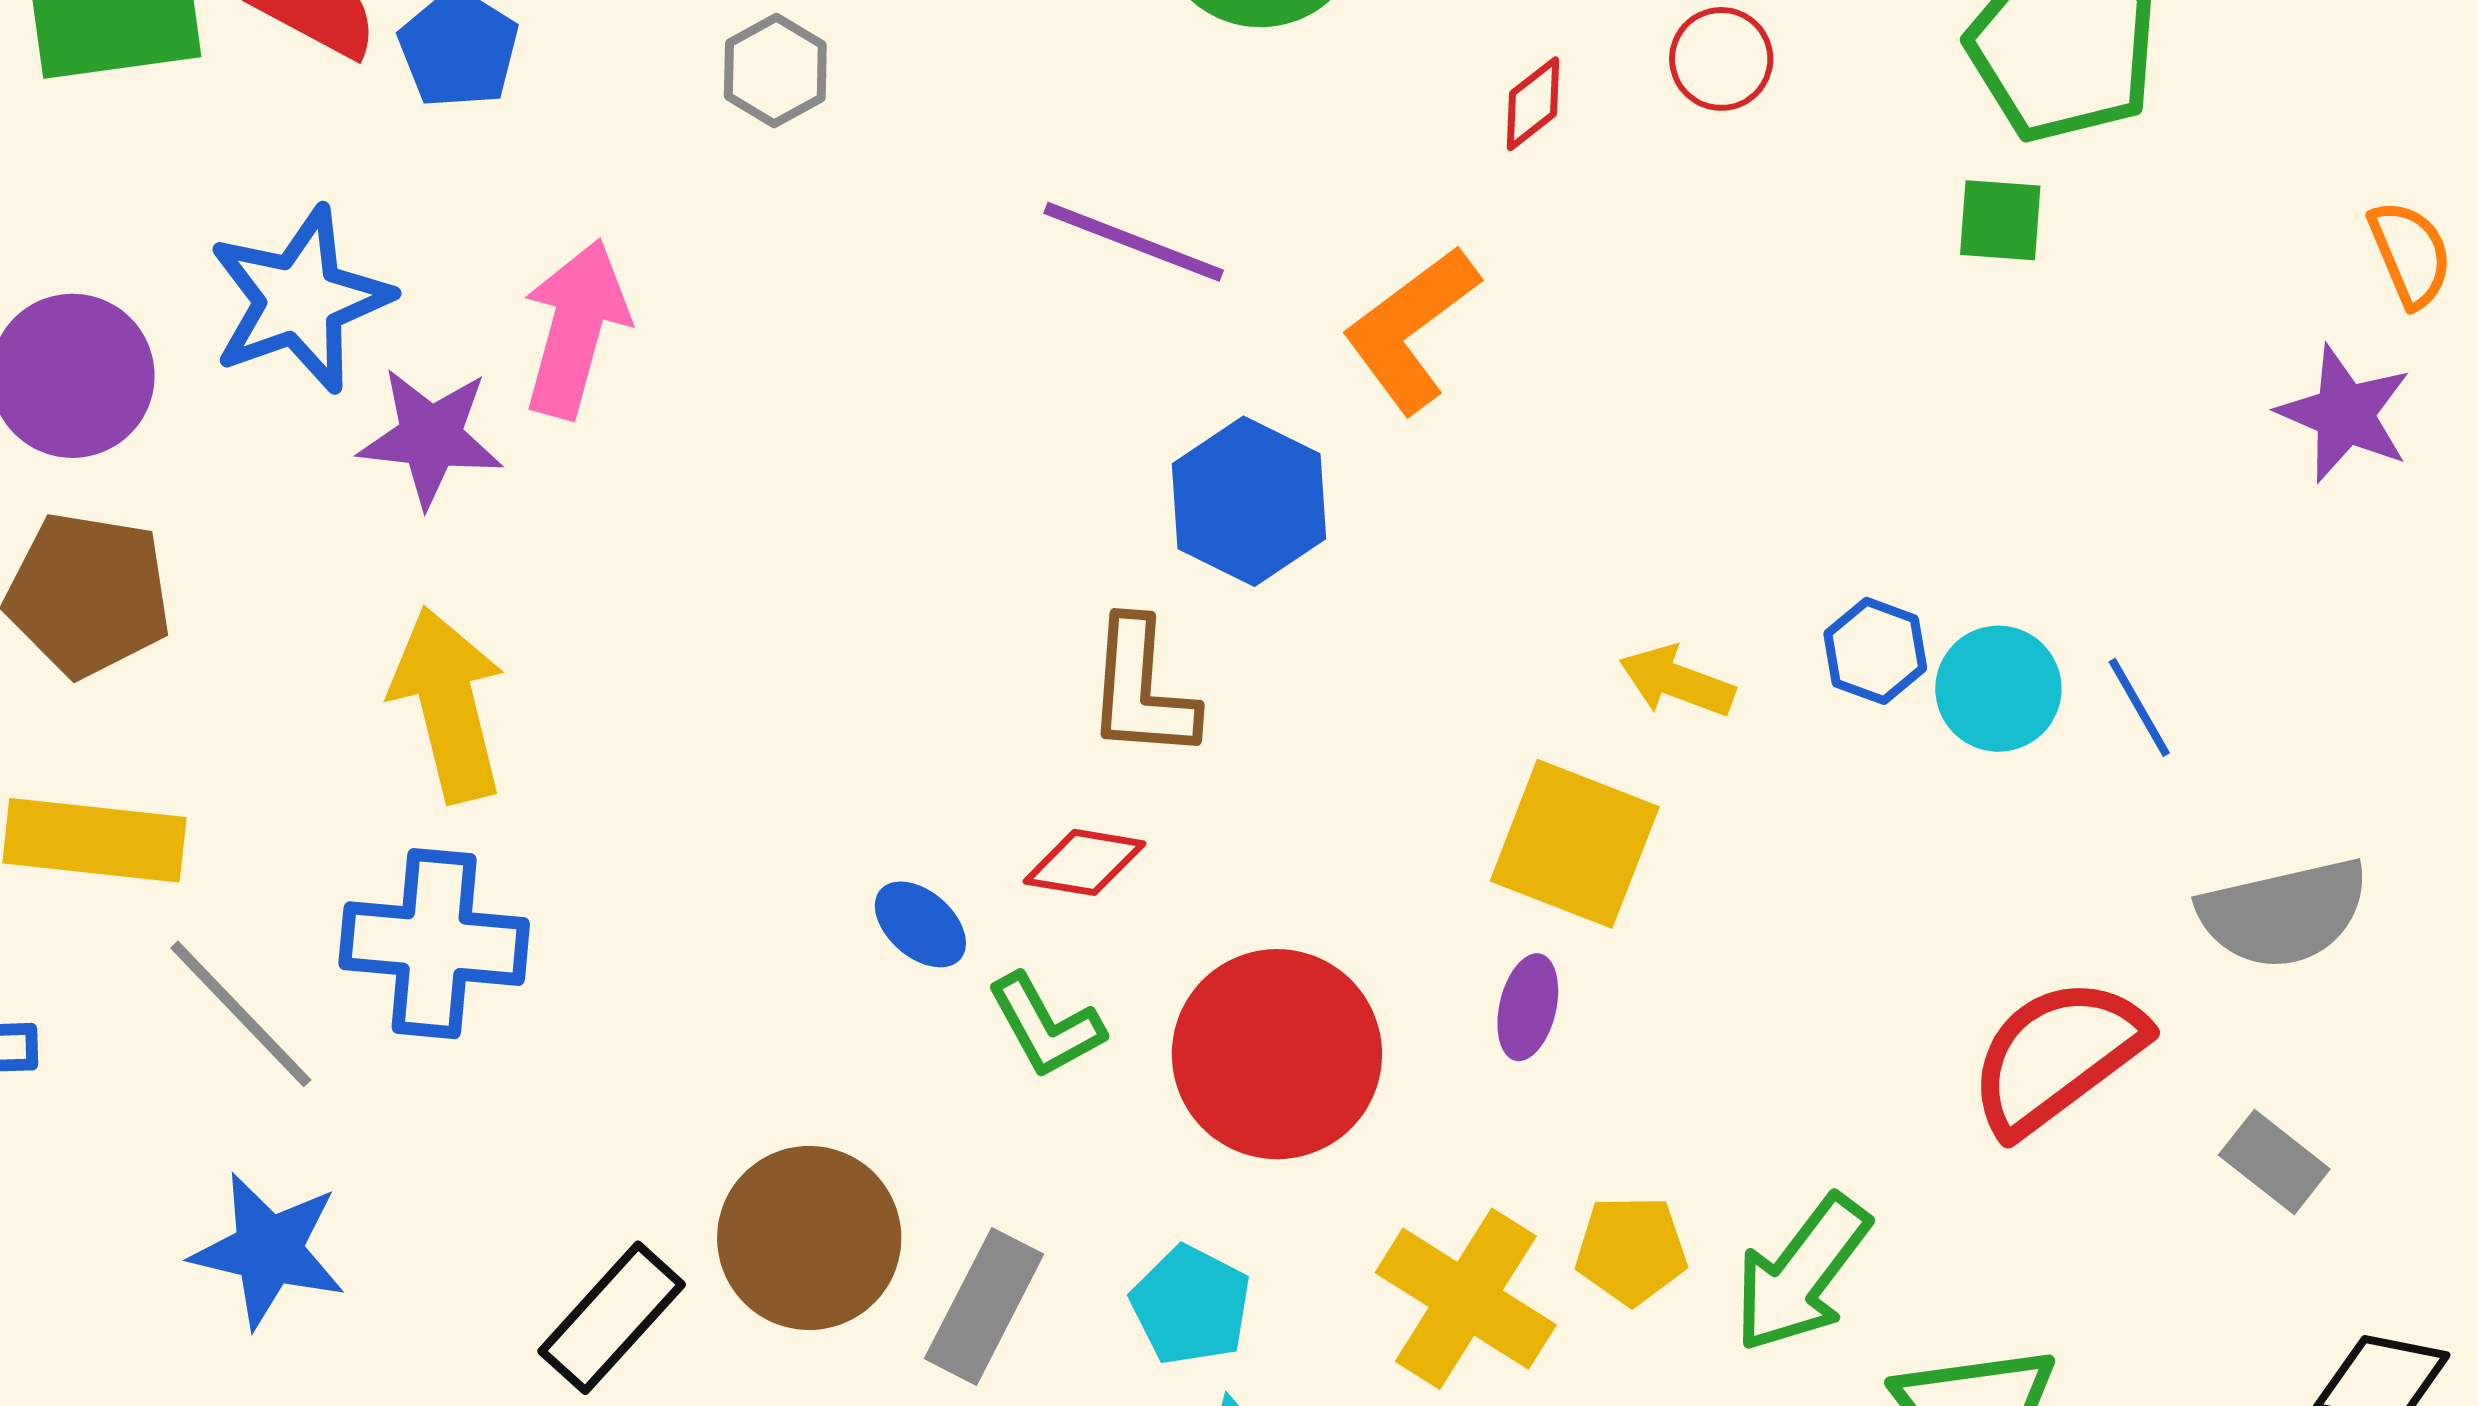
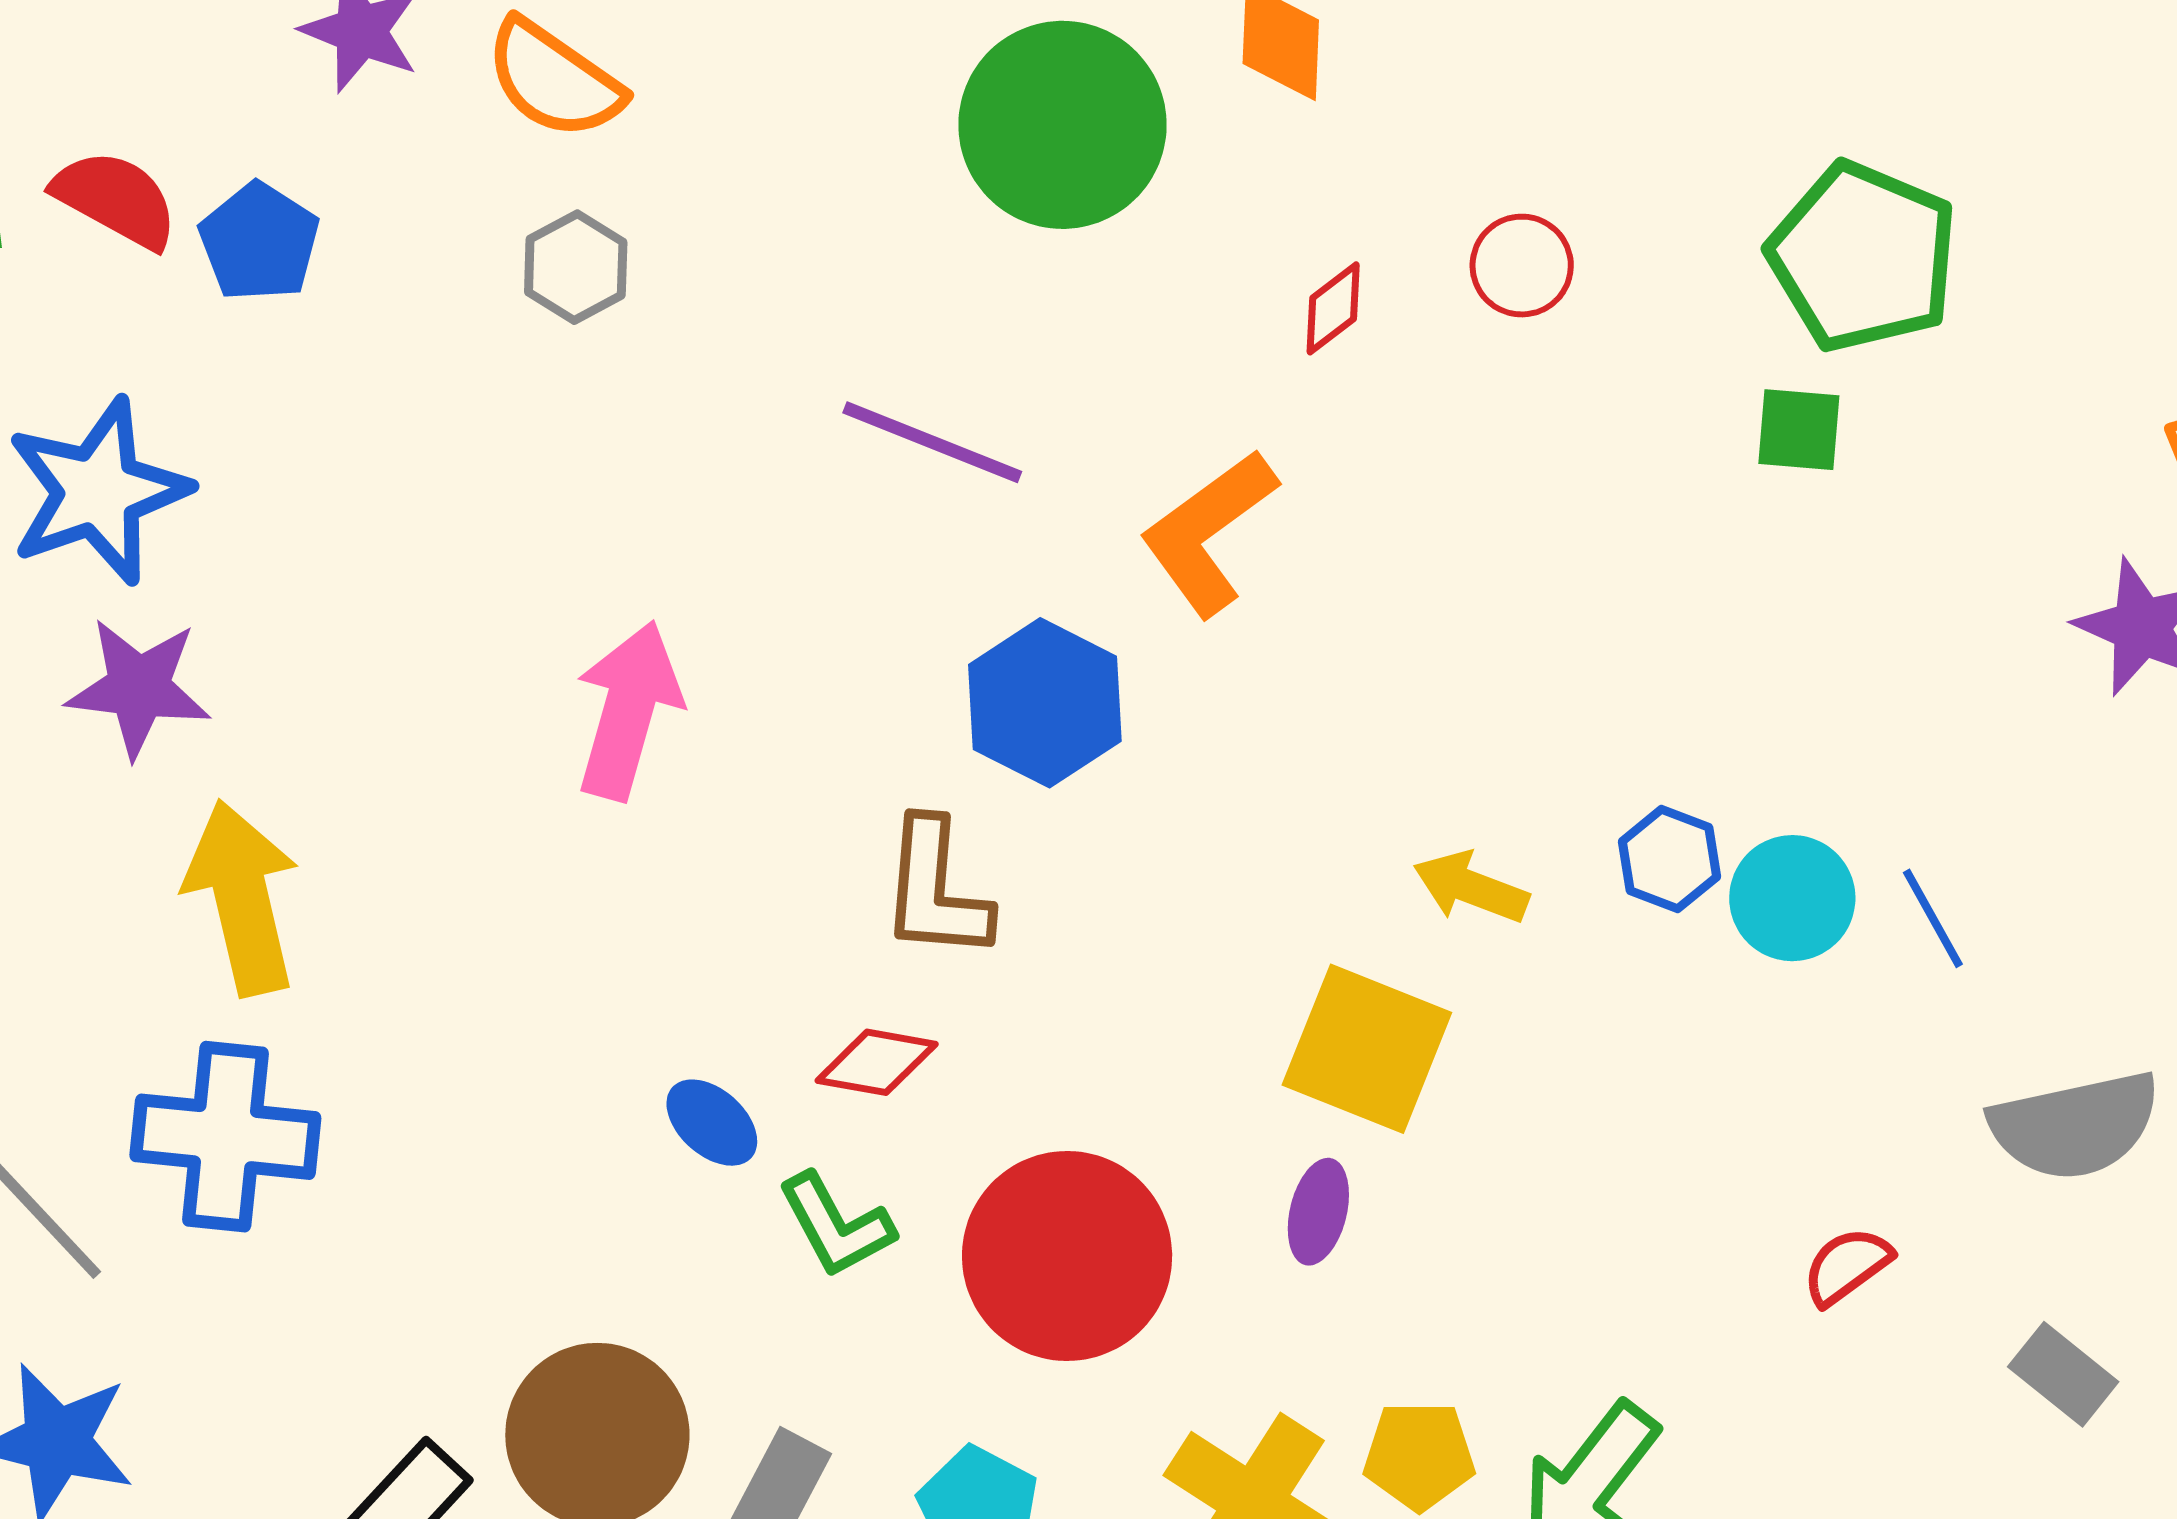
pink arrow: (575, 328) -> (628, 710), moved
purple star: (431, 437) -> (139, 688), moved
red semicircle: (2057, 1056) -> (1847, 1266), size x0.5

